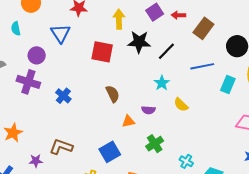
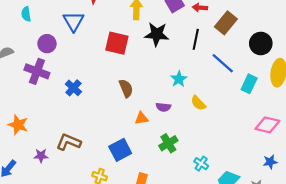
black line: (166, 51) -> (196, 39), moved, turned -36
blue line: (202, 66) -> (223, 63), turned 50
orange star: (13, 133) -> (18, 125), turned -30

